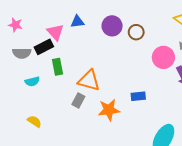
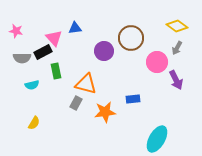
purple circle: (112, 26) -> (104, 51), moved
brown circle: (136, 32) -> (131, 38), size x1.6
yellow semicircle: (34, 121) -> (34, 123), turned 88

